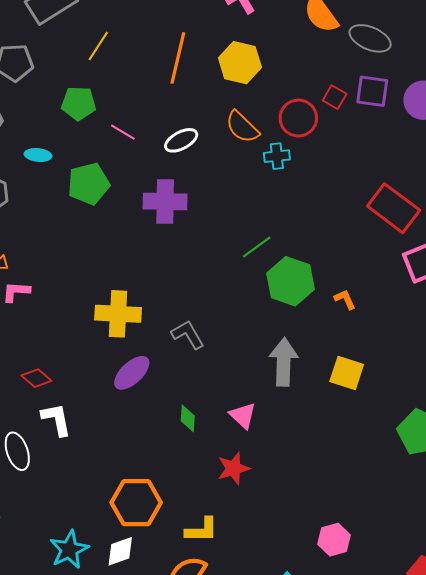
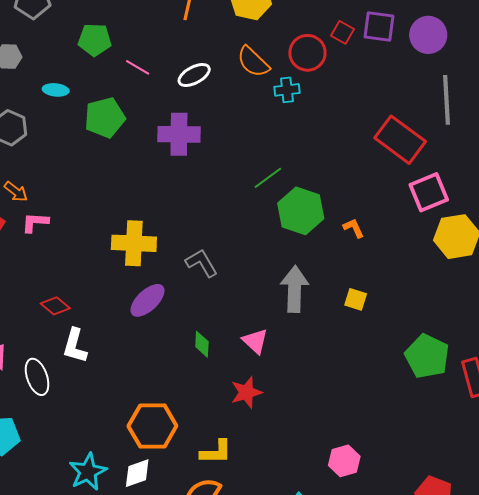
yellow square: (347, 373) -> (356, 299), size x0.7
white L-shape: (56, 419) -> (75, 346), turned -153

